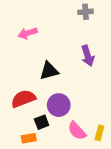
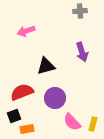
black square: (42, 122) -> (14, 116), moved

